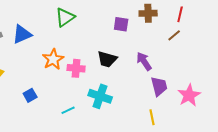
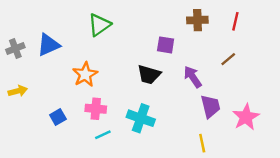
purple square: (121, 24) -> (166, 45), moved
brown line: (174, 35) -> (228, 59), moved
pink cross: (76, 68) -> (96, 109), moved

